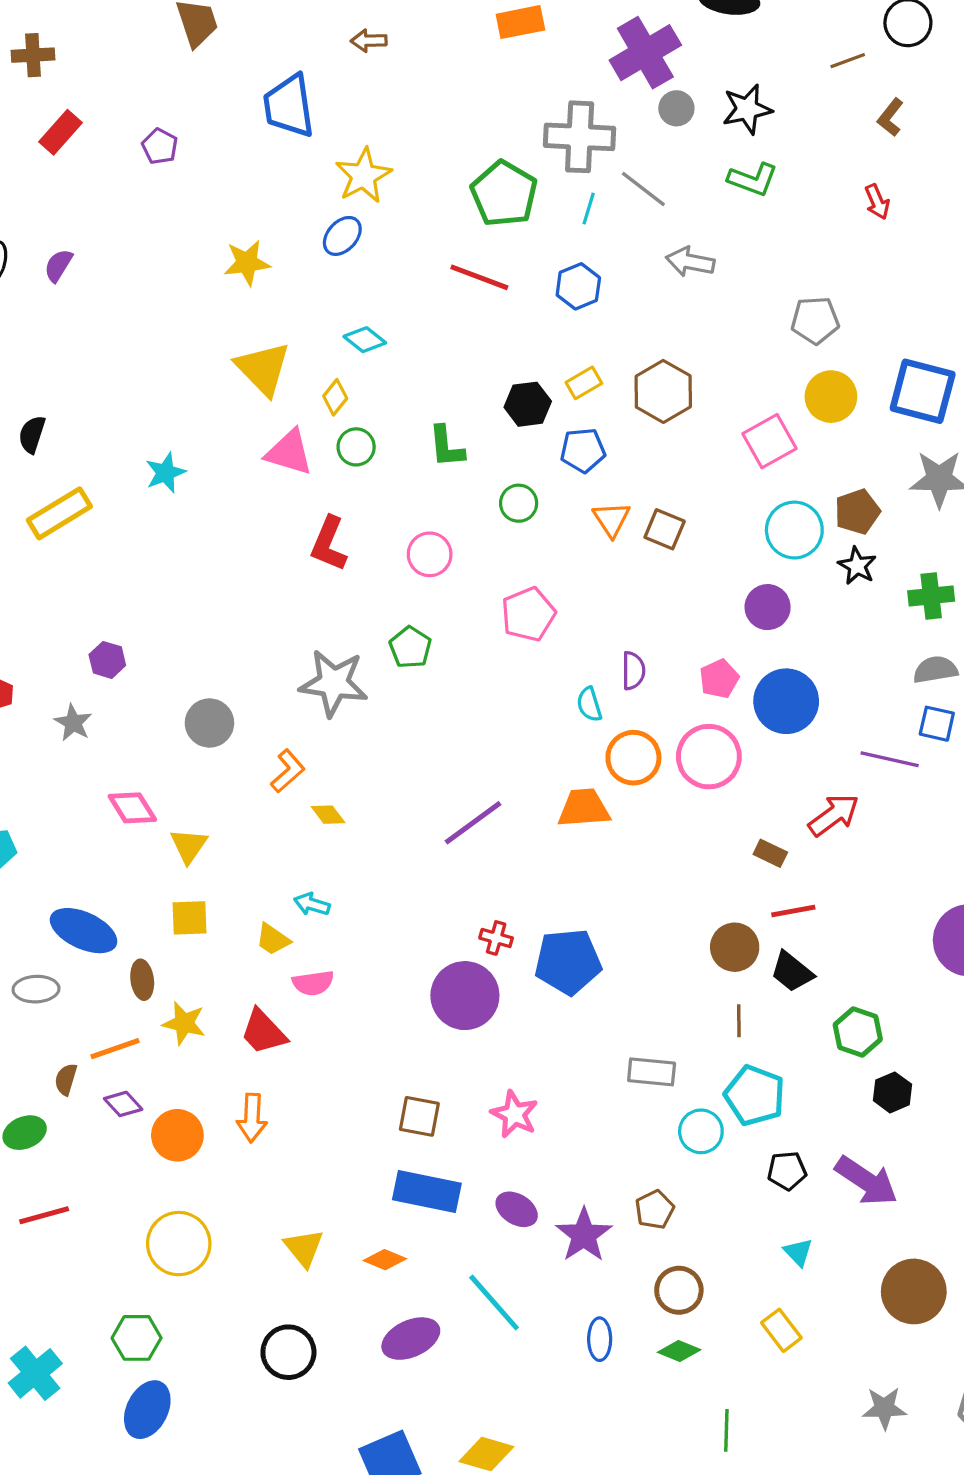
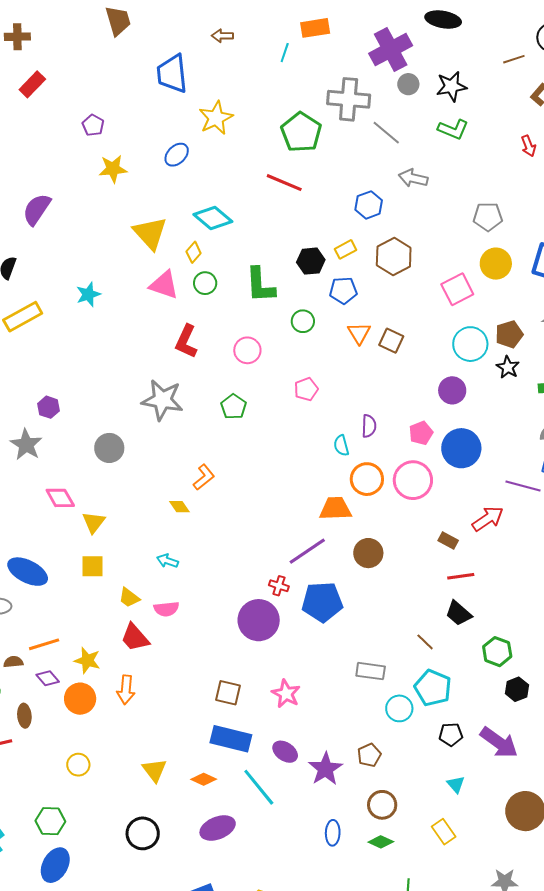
purple pentagon: (160, 146) -> (93, 125), moved
cyan line: (589, 209) -> (285, 53), moved
blue ellipse: (342, 236) -> (177, 155), moved
yellow star: (247, 263) -> (113, 169), moved
purple semicircle: (58, 265) -> (37, 209), moved, size x1.6
blue hexagon: (578, 286) -> (369, 205), moved
cyan diamond: (365, 340) -> (213, 218), size x1.5
green L-shape: (446, 447) -> (260, 285), size x1.4
pink pentagon: (528, 614) -> (306, 389), size x0.7
gray star: (334, 683) -> (162, 400), moved
gray star: (73, 723) -> (26, 445), size x1.4
orange L-shape: (288, 771) -> (204, 477), moved
purple line: (473, 823) -> (307, 551), moved
yellow trapezoid: (273, 939) -> (129, 598), moved
brown circle: (735, 947) -> (368, 553), moved
brown ellipse: (142, 980) -> (24, 716), moved
brown line: (739, 1021) -> (425, 642), turned -48
yellow star: (184, 1023) -> (87, 660), moved
brown semicircle: (66, 1079) -> (13, 662), turned 66
yellow circle: (179, 1244) -> (78, 765), size x0.6
cyan line: (494, 1303) -> (259, 787), moved

